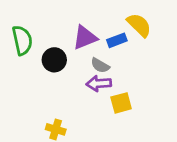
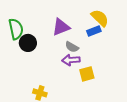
blue rectangle: (117, 40) -> (94, 31), moved
black circle: (54, 60) -> (28, 43), moved

